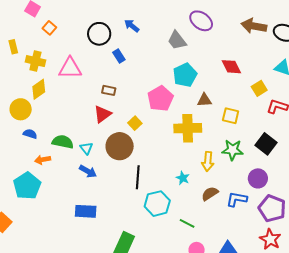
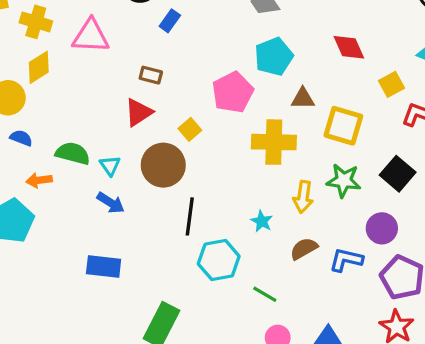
blue rectangle: (119, 56) -> (170, 21), turned 64
yellow square: (231, 116) -> (343, 126), size x1.4

